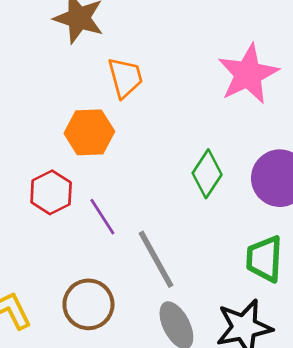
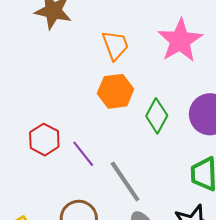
orange trapezoid: (125, 78) -> (115, 45), moved
orange hexagon: (89, 132) -> (116, 91), moved

